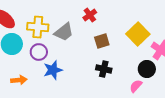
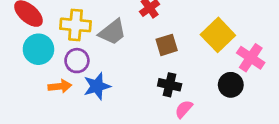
orange arrow: (19, 80) -> (60, 86), moved
pink semicircle: (136, 86) -> (184, 109), moved

